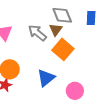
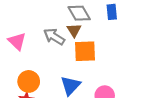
orange square: (63, 49) -> (85, 51), turned -35

